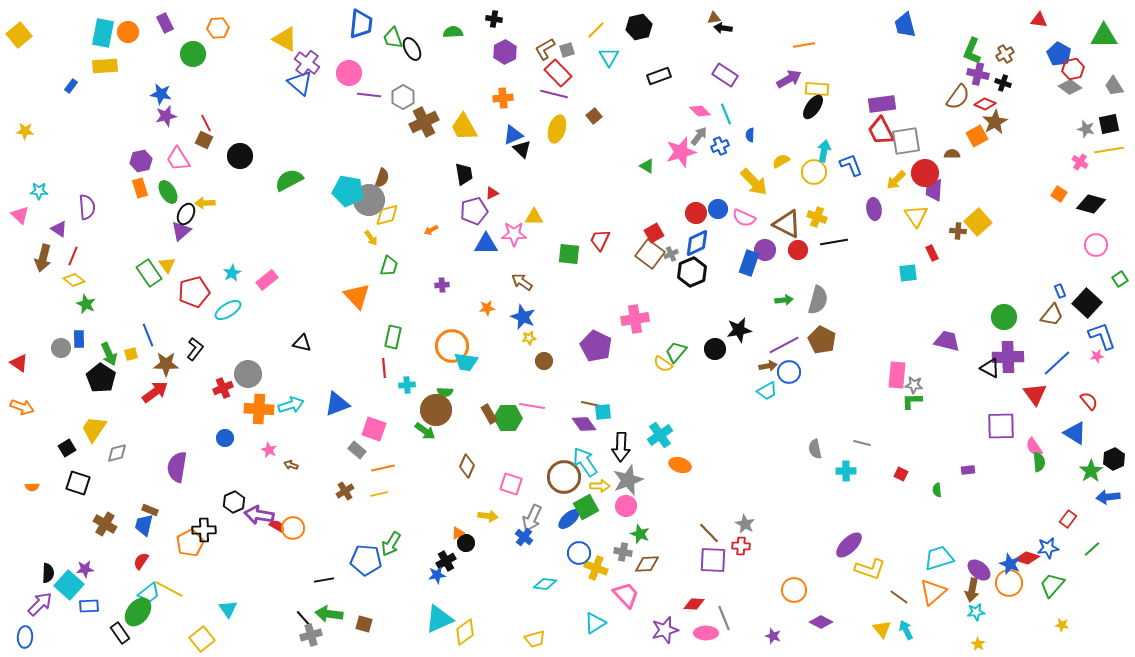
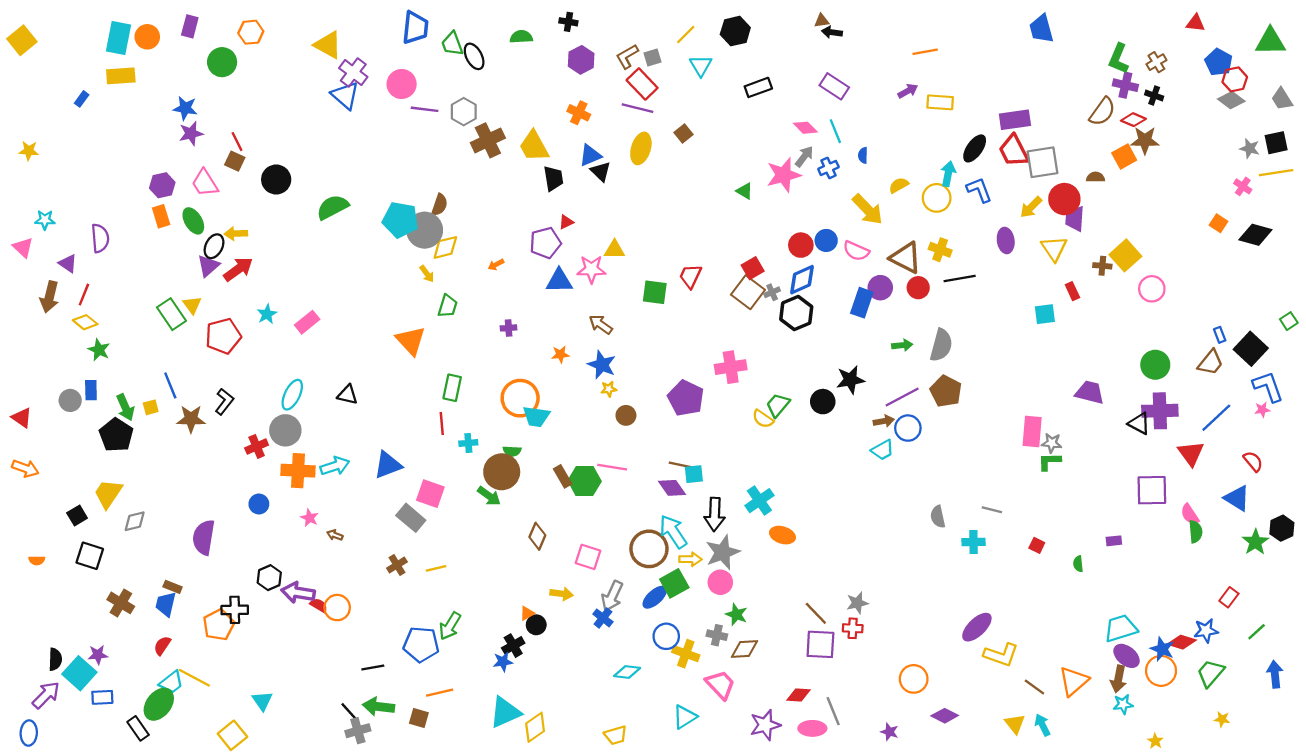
purple rectangle: (165, 23) -> (190, 26), turned 42
purple arrow: (789, 79) -> (908, 91), size x0.7
orange cross: (503, 98) -> (579, 113), turned 30
black ellipse: (813, 107) -> (975, 148), moved
brown star: (995, 122) -> (1145, 140), turned 30
black trapezoid: (464, 174) -> (553, 178), moved
pink circle: (1096, 245) -> (1152, 289), moved
cyan ellipse: (228, 310) -> (292, 395), moved, turned -32
red arrow: (155, 392) -> (238, 269), moved
gray rectangle: (357, 450) -> (411, 518), size x1.4
orange line: (383, 468) -> (440, 693), moved
blue arrow: (1108, 497) -> (1275, 674), moved, turned 90
gray star: (745, 524) -> (857, 603), turned 30
cyan trapezoid: (939, 558) -> (1121, 628), moved
yellow star: (978, 644) -> (1155, 741), moved

